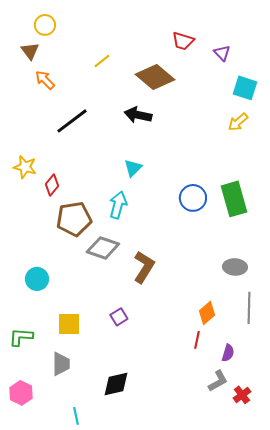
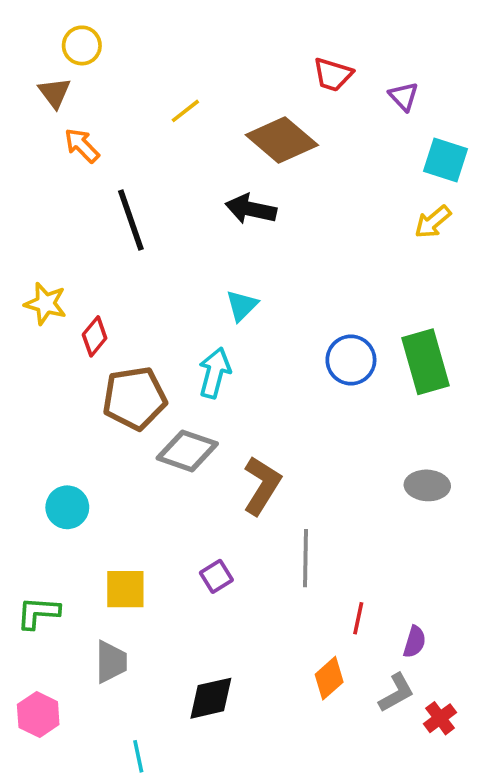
black line: (72, 121) -> (131, 220), turned -72
gray line: (249, 308) -> (305, 558), moved
orange diamond: (207, 313) -> (329, 678), moved

